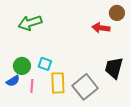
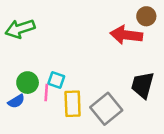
green arrow: (30, 23) -> (20, 29), moved
red arrow: (101, 28) -> (126, 35), size x1.4
pink line: (32, 86) -> (46, 93), moved

